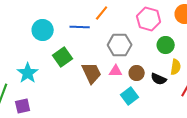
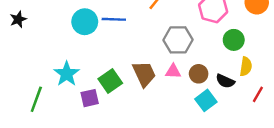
blue line: (80, 27) -> (114, 19), moved
green square: (63, 57) -> (110, 81), moved
cyan square: (130, 96) -> (206, 100), moved
purple square: (23, 106) -> (90, 98), moved

